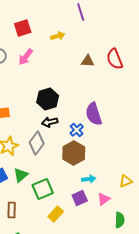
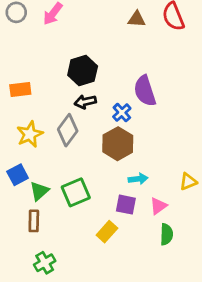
green triangle: (21, 175) -> (39, 191), moved
purple square: (80, 198) -> (126, 205), turned 35
yellow rectangle: (56, 214) -> (107, 232), moved
green semicircle: (120, 220) -> (166, 234), moved

